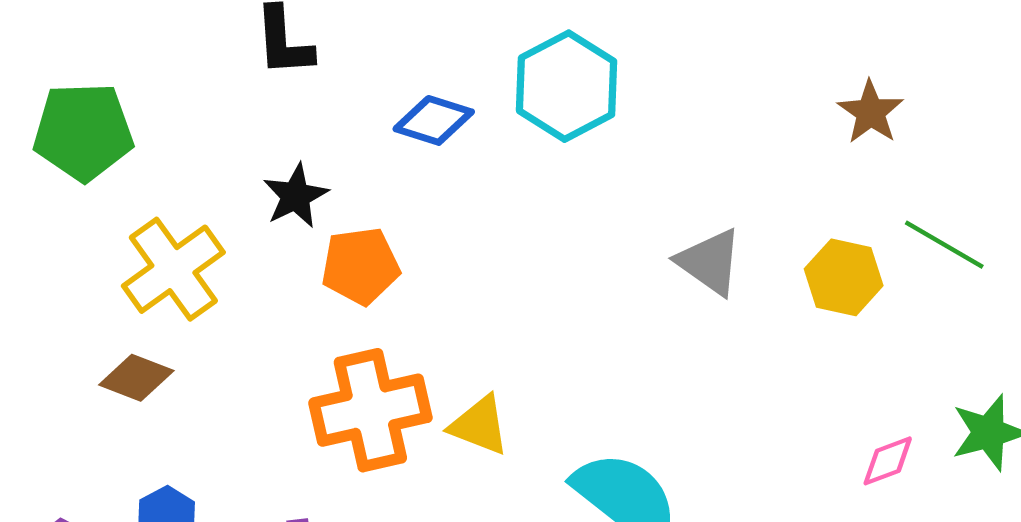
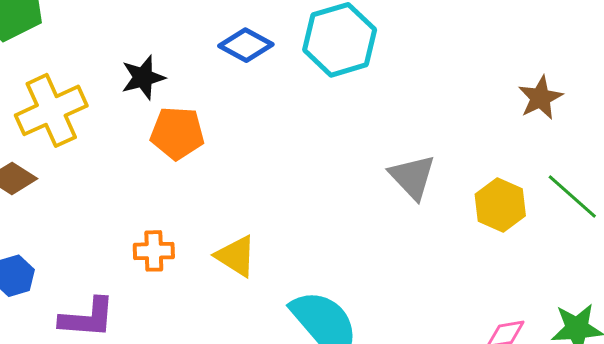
orange cross: (370, 410) -> (154, 251), moved, size x0.5

